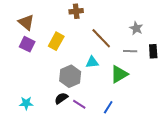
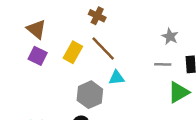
brown cross: (76, 11) -> (97, 16), turned 32
brown line: (101, 38) -> (103, 49), moved
green triangle: (119, 74) -> (179, 92), moved

